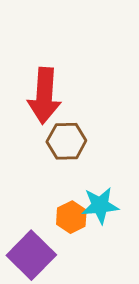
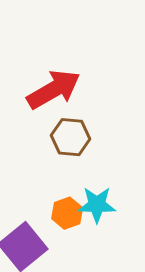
red arrow: (44, 96) -> (54, 90), turned -130

